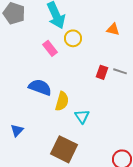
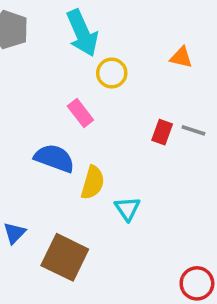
pink rectangle: (50, 48) -> (80, 113), moved
brown square: (64, 149) -> (65, 257), moved

